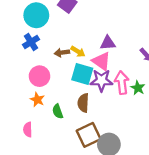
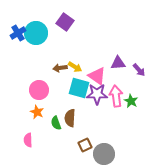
blue cross: (31, 42) -> (18, 33), moved
purple triangle: (108, 43) -> (118, 63), moved
brown semicircle: (83, 103) -> (70, 118), moved
brown square: (89, 135) -> (85, 145), size x0.6

